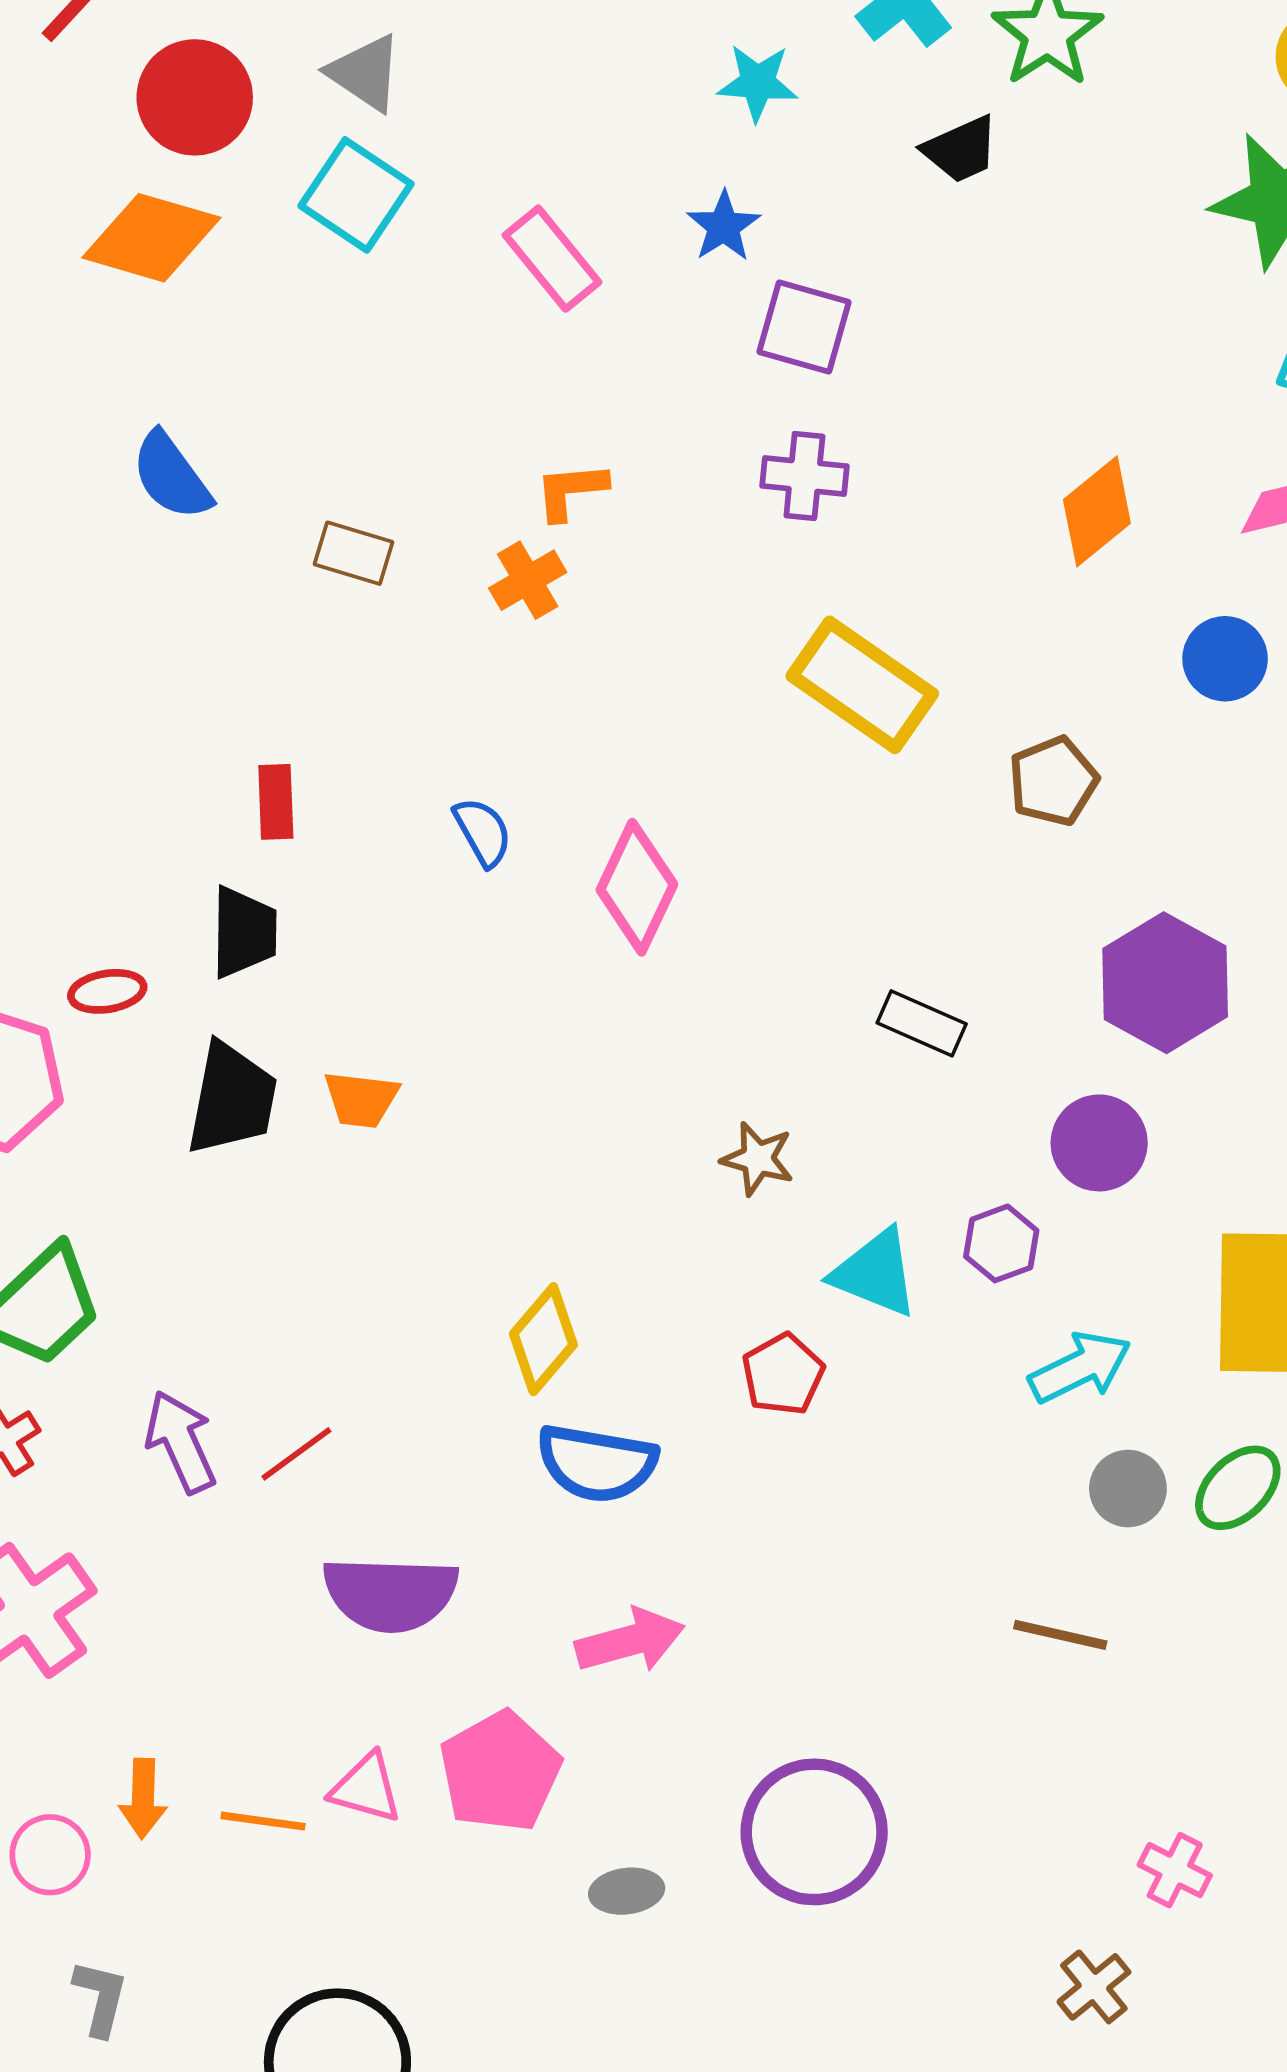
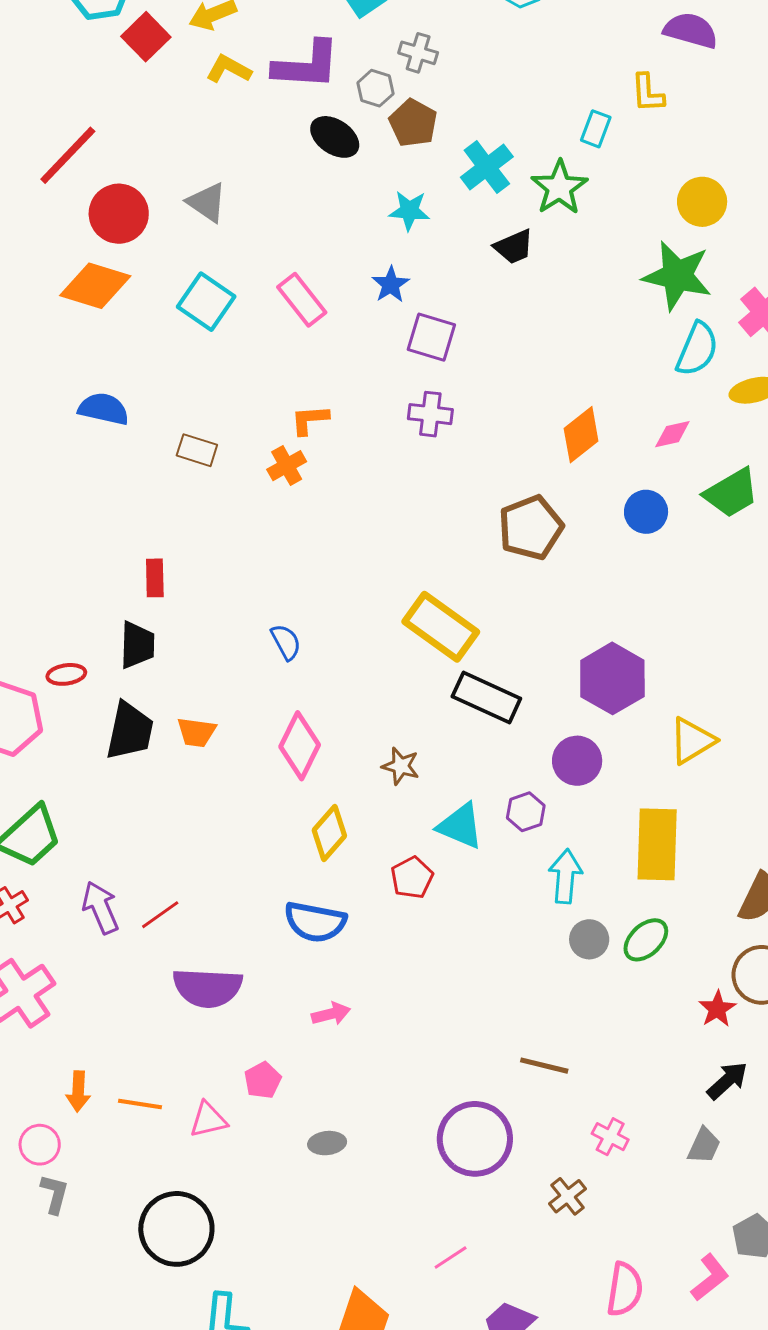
cyan square: (356, 195) -> (206, 302), moved
blue semicircle: (171, 476) -> (104, 409), turned 138
yellow rectangle: (862, 685) -> (441, 627), moved
brown pentagon: (1053, 781) -> (531, 528), moved, size x1.4
blue semicircle: (483, 832) -> (286, 642), moved
pink diamond: (637, 887) -> (300, 746), moved
black rectangle: (922, 1023) -> (486, 698), size x1.5
yellow diamond: (543, 1339) -> (329, 833), moved
cyan arrow: (1080, 1367) -> (565, 876), turned -60
brown line: (1060, 1635) -> (544, 1066), moved
pink arrow: (630, 1641) -> (331, 1014), size x0.7
pink pentagon: (500, 1772) -> (263, 1080), size x0.6
pink triangle: (366, 1788) -> (208, 1120), moved, turned -30
purple circle: (814, 1832) -> (475, 1139), moved
pink circle: (50, 1855) -> (40, 1145), moved

